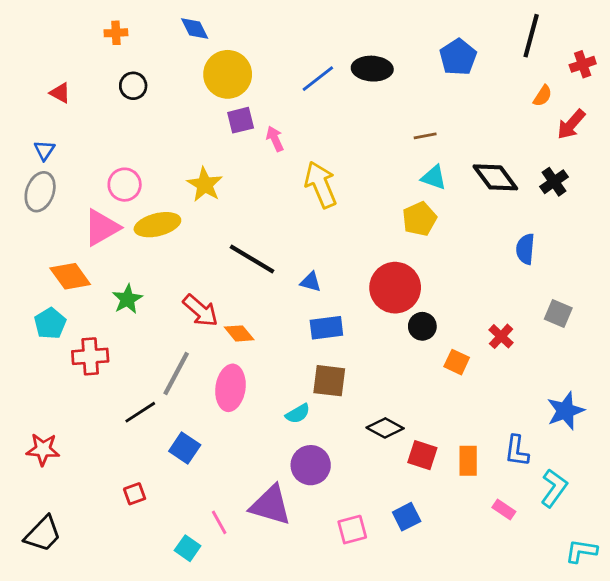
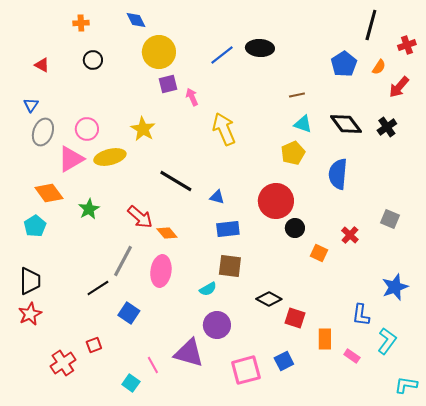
blue pentagon: (458, 57) -> (344, 64), moved
gray ellipse: (40, 192) -> (43, 132), moved
blue semicircle: (525, 249) -> (338, 174), moved, size x1.4
red cross: (90, 356) -> (63, 363), moved, turned -30
red star: (43, 449) -> (30, 314), turned -30
orange rectangle: (468, 461) -> (325, 339), moved
pink square: (352, 530) -> (246, 370), size x1.4
black trapezoid: (43, 534) -> (30, 281), moved, turned -44

